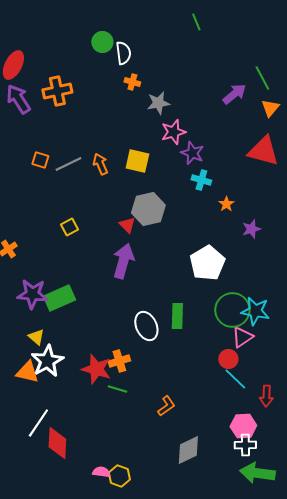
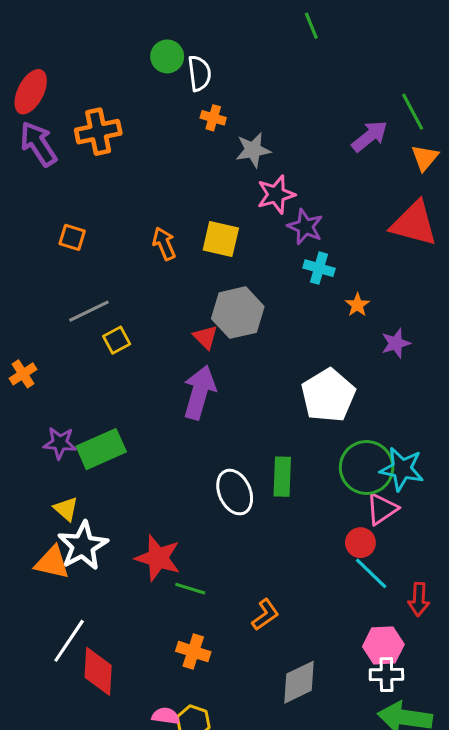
gray line: (68, 164) -> (89, 311), moved
purple star: (32, 294) -> (60, 443), size x0.7
orange cross: (119, 361) -> (193, 652), moved, turned 35

